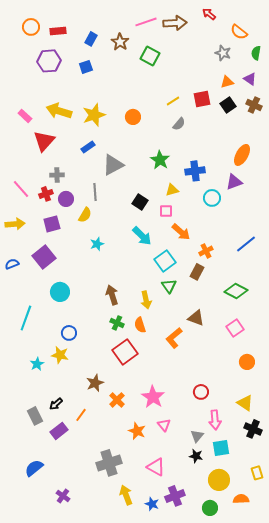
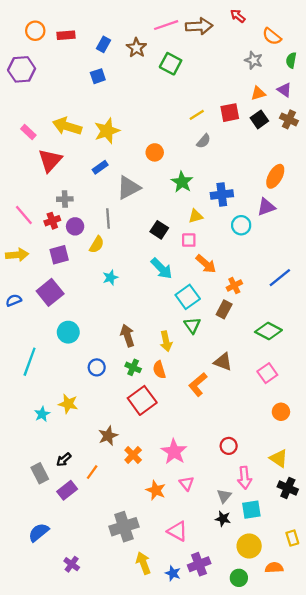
purple hexagon: (49, 61) -> (22, 69), moved
orange circle: (133, 117) -> (155, 152), moved
blue circle: (69, 333) -> (97, 367), moved

